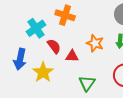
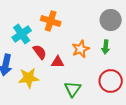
orange star: (95, 43) -> (81, 49), turned 30
yellow star: (43, 72) -> (29, 78), turned 30

